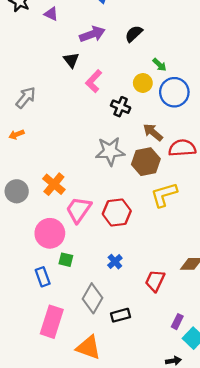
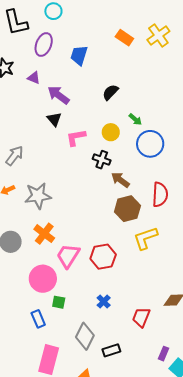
purple arrow: (92, 34) -> (58, 95), moved, turned -120
pink L-shape: (94, 81) -> (76, 137), turned 40
yellow circle: (143, 83) -> (111, 132), moved
brown arrow: (153, 132) -> (120, 180), moved
red semicircle: (182, 148) -> (160, 195), turned 100
gray star: (110, 151) -> (38, 196), moved

